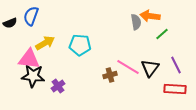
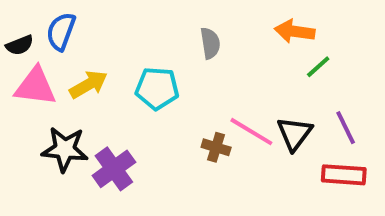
gray semicircle: (136, 22) -> (210, 43), moved
pink triangle: (29, 59) -> (35, 86), moved
brown cross: (110, 75) -> (216, 147), turned 32
purple cross: (58, 86) -> (114, 169), size x1.5

